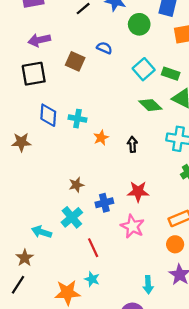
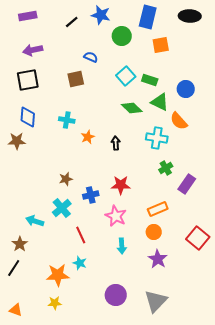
brown square: (75, 61) -> (76, 79), moved, turned -36
blue diamond: (48, 115) -> (28, 117), moved
cyan arrow: (148, 285) -> (122, 246), moved

